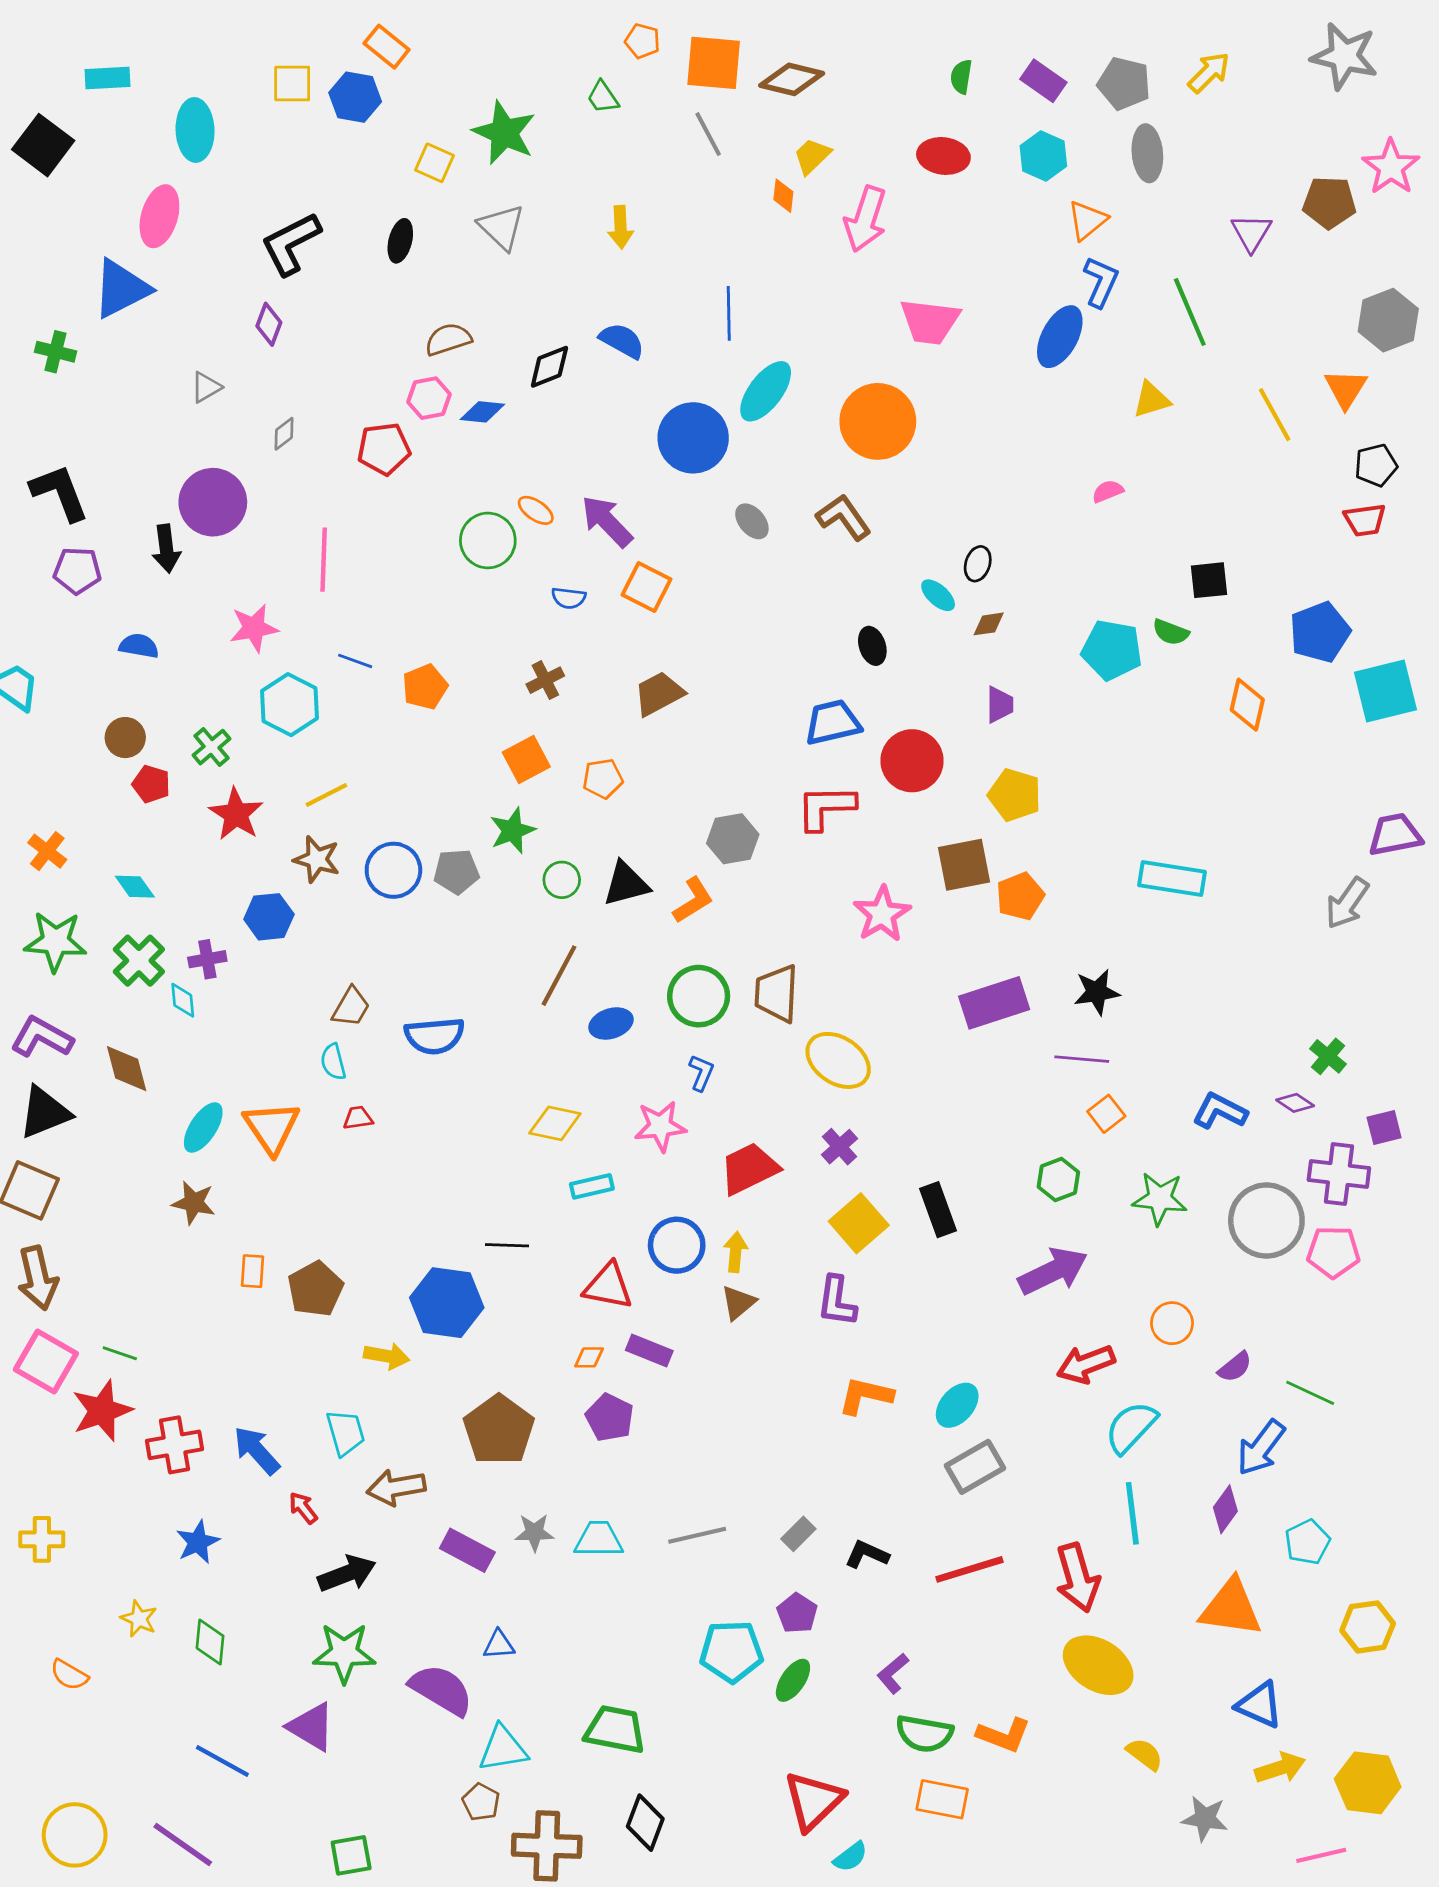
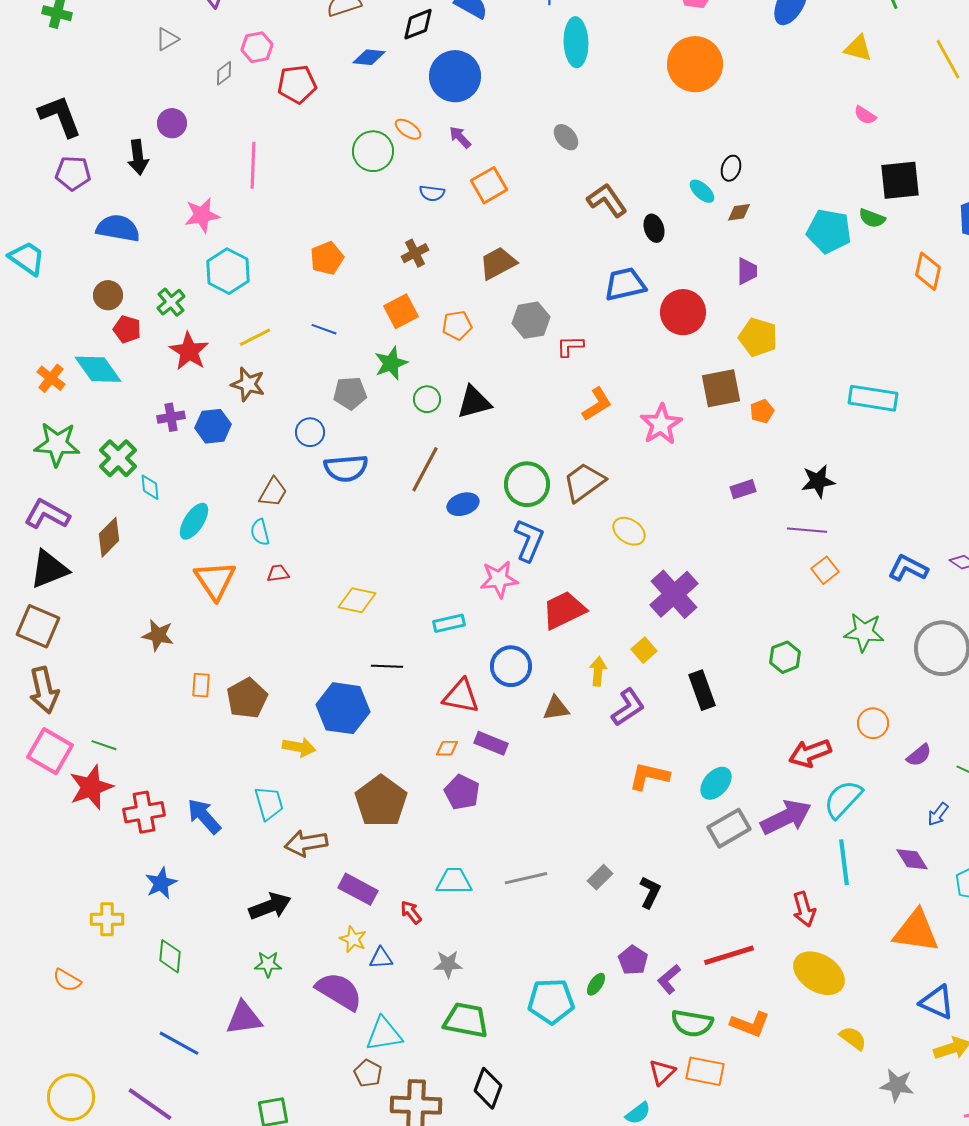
cyan ellipse: (766, 391) -> (576, 42), turned -39
pink hexagon: (429, 398) -> (257, 47), moved
yellow triangle: (1151, 400) -> (858, 48), turned 32
orange circle: (878, 421) -> (695, 64), moved
blue circle: (693, 438) -> (455, 76), moved
pink semicircle: (1108, 491) -> (865, 115), moved, turned -125
purple circle: (213, 502) -> (172, 123), size x0.6
brown L-shape: (844, 517) -> (607, 200), moved
purple arrow: (607, 521) -> (460, 137), size x0.6
black square: (1209, 580) -> (900, 180), size x1.4
orange square: (647, 587) -> (489, 185), turned 33
blue semicircle: (139, 646) -> (118, 228), size x1.5
blue line: (355, 661) -> (324, 329), moved
red L-shape: (826, 807) -> (570, 346), moved, size x0.6
gray hexagon: (733, 839) -> (531, 320), moved
blue circle: (393, 870) -> (310, 432), moved, size x0.7
cyan diamond: (135, 887) -> (98, 369), moved, size x1.6
orange pentagon: (1020, 896) -> (762, 411), size x0.7
orange L-shape: (693, 900) -> (597, 404), moved
purple cross: (207, 959) -> (171, 417), moved
brown trapezoid: (777, 993) -> (584, 482), turned 51
purple rectangle: (994, 1003) -> (743, 489), size x0.5
blue semicircle: (434, 1036) -> (346, 468), moved
yellow ellipse: (838, 1060) -> (629, 531), size x0.7
brown diamond: (127, 1069) -> (109, 537), turned 60
blue L-shape: (701, 1073) -> (529, 540), size x1.6
yellow diamond: (555, 1123) -> (357, 600), moved
cyan ellipse: (203, 1127) -> (194, 521), moved
purple cross: (839, 1147) -> (674, 594), moved, size x1.8
green hexagon: (1058, 1179) -> (785, 657), moved
black rectangle: (938, 1210) -> (702, 690), moved
yellow square: (859, 1223) -> (644, 650), size x0.6
yellow arrow: (736, 1252) -> (598, 671), moved
purple arrow: (1053, 1271) -> (786, 817), moved
purple L-shape: (837, 1301) -> (628, 707), turned -132
brown triangle: (738, 1303) -> (556, 708), turned 32
blue arrow: (1261, 1448) -> (938, 814), size x0.6
red arrow: (303, 1508) -> (411, 912), moved
purple diamond: (1225, 1509) -> (912, 859), turned -68
gray star: (534, 1532) -> (448, 964), moved
yellow cross: (42, 1539) -> (107, 919), moved
black L-shape: (867, 1554) -> (650, 892), turned 92
red line: (969, 1569) -> (729, 955), moved
red arrow: (1078, 1578) -> (804, 909), size x0.7
purple pentagon: (797, 1613) -> (633, 960), moved
yellow star: (139, 1619) -> (353, 939), moved
cyan pentagon: (731, 1652) -> (551, 1001), moved
green star: (344, 1653) -> (268, 964), size x0.6
green ellipse: (793, 1680) -> (596, 984), size x0.7
purple triangle: (311, 1727) -> (244, 1018), turned -39
red triangle: (814, 1801) -> (662, 1072), moved, size x0.6

